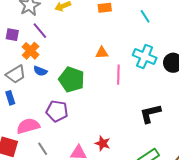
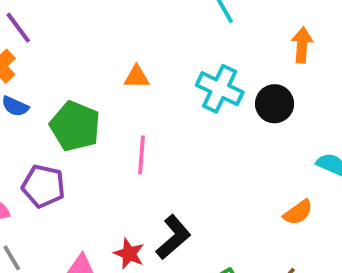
pink line: (118, 75) -> (142, 155), moved
black L-shape: (150, 114) -> (173, 237), moved, turned 150

